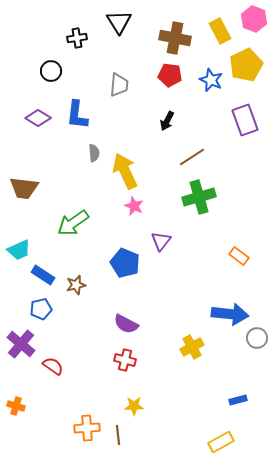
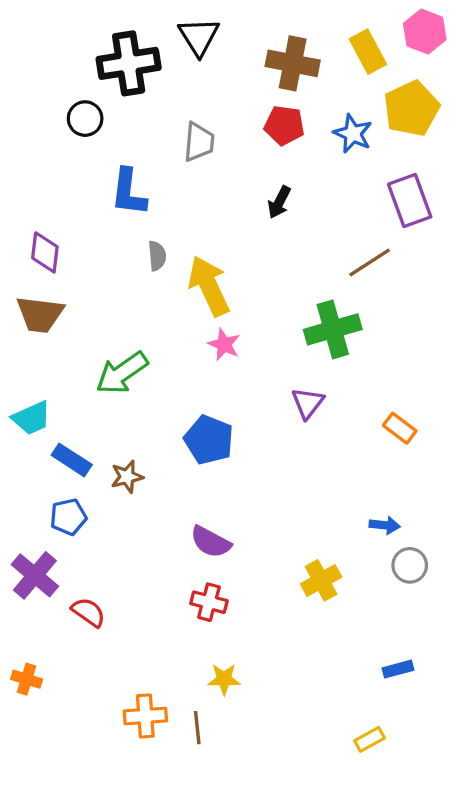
black cross: (77, 38) -> (129, 63), size x1.8
purple diamond: (38, 118) -> (45, 252), moved, turned 65
brown line: (192, 157) -> (370, 262), moved
purple triangle: (161, 241) -> (308, 403), moved
blue arrow: (230, 314) -> (385, 525), size x0.5
gray circle: (257, 338) -> (410, 565), moved
yellow rectangle: (221, 442) -> (370, 739), size x0.7

